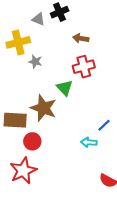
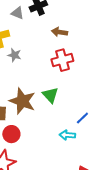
green triangle: (65, 88) -> (50, 95), moved

